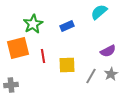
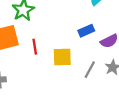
blue rectangle: (67, 26) -> (86, 31), moved

